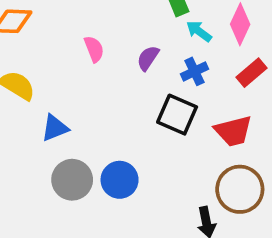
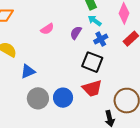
cyan arrow: (199, 31) -> (95, 21), moved
pink semicircle: (94, 49) -> (47, 29), turned 80
red trapezoid: (233, 131) -> (92, 88), moved

